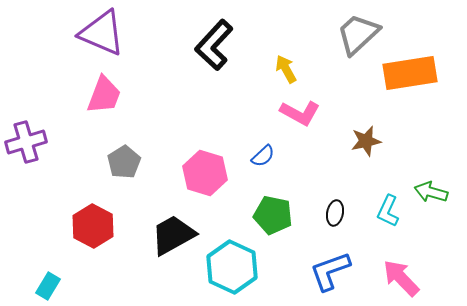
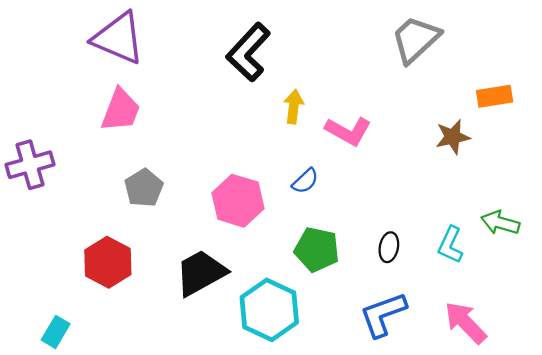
yellow arrow: (286, 69) -> (294, 107), moved, turned 36
orange rectangle: (410, 73) -> (495, 96), moved, size x0.6
brown star: (366, 141) -> (453, 137), moved

